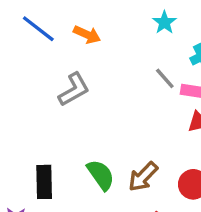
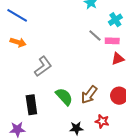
orange arrow: (87, 35) -> (18, 42), moved
gray L-shape: (74, 89) -> (43, 66), moved

